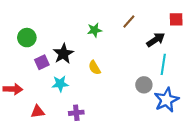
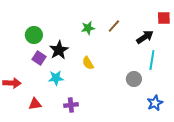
brown line: (129, 21) -> (114, 26), moved
green circle: (27, 38) -> (34, 35), moved
purple square: (42, 62) -> (39, 58), turned -32
blue star: (166, 100) -> (155, 103), moved, size x0.7

